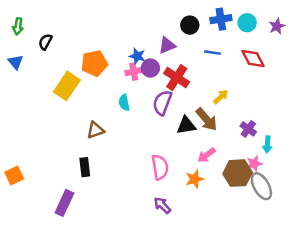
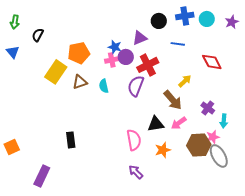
red diamond: (253, 58) -> (212, 62), moved
red cross: (177, 78) -> (148, 65), turned 30
black triangle: (186, 125) -> (156, 124), moved
brown triangle: (95, 130) -> (80, 82), moved
pink arrow: (206, 155) -> (179, 123), moved
purple rectangle: (64, 203) -> (42, 176), moved

